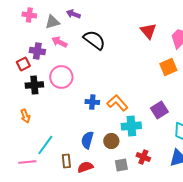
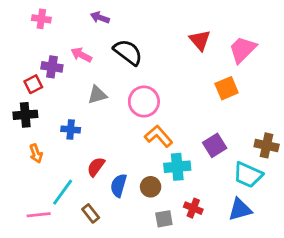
gray triangle: (52, 22) -> (97, 95), moved
pink circle: (61, 77) -> (144, 102), moved
black cross: (34, 85) -> (25, 115), moved
blue cross: (92, 102) -> (71, 129), moved
brown rectangle: (66, 161) -> (91, 213), turned -32
red semicircle: (85, 167) -> (96, 167), moved, turned -35

